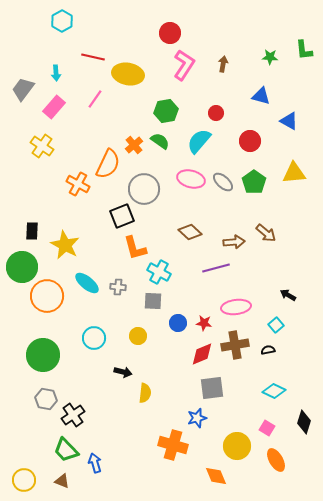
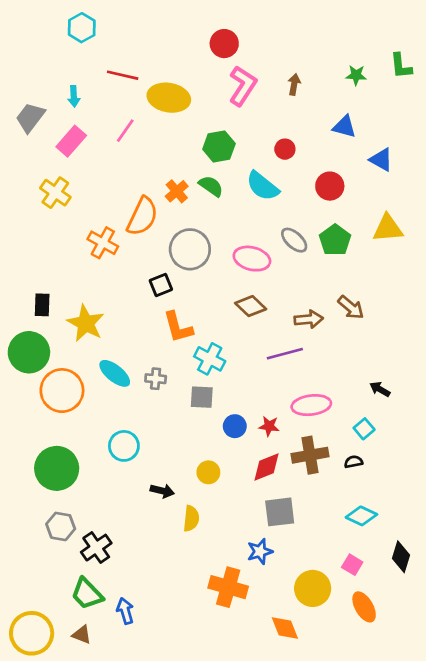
cyan semicircle: (199, 141) -> (262, 186), turned -92
pink ellipse: (191, 179) -> (252, 259), moved
black square: (122, 216) -> (161, 285), size x0.7
yellow circle: (138, 336) -> (208, 472), moved
yellow circle: (24, 480) -> (32, 633), size x1.4

